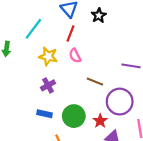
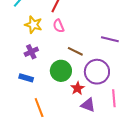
green circle: (74, 116) -> (61, 71), moved

